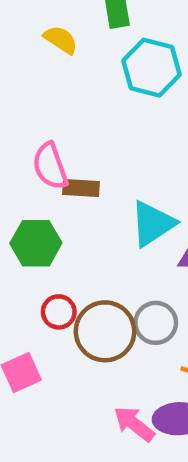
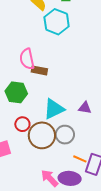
cyan hexagon: (151, 68) -> (57, 22), moved
cyan triangle: (153, 224) -> (54, 109), moved

